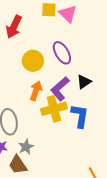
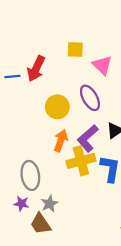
pink triangle: (68, 14) -> (102, 65), moved

